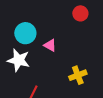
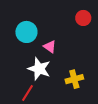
white star: (19, 60) -> (39, 69), moved

